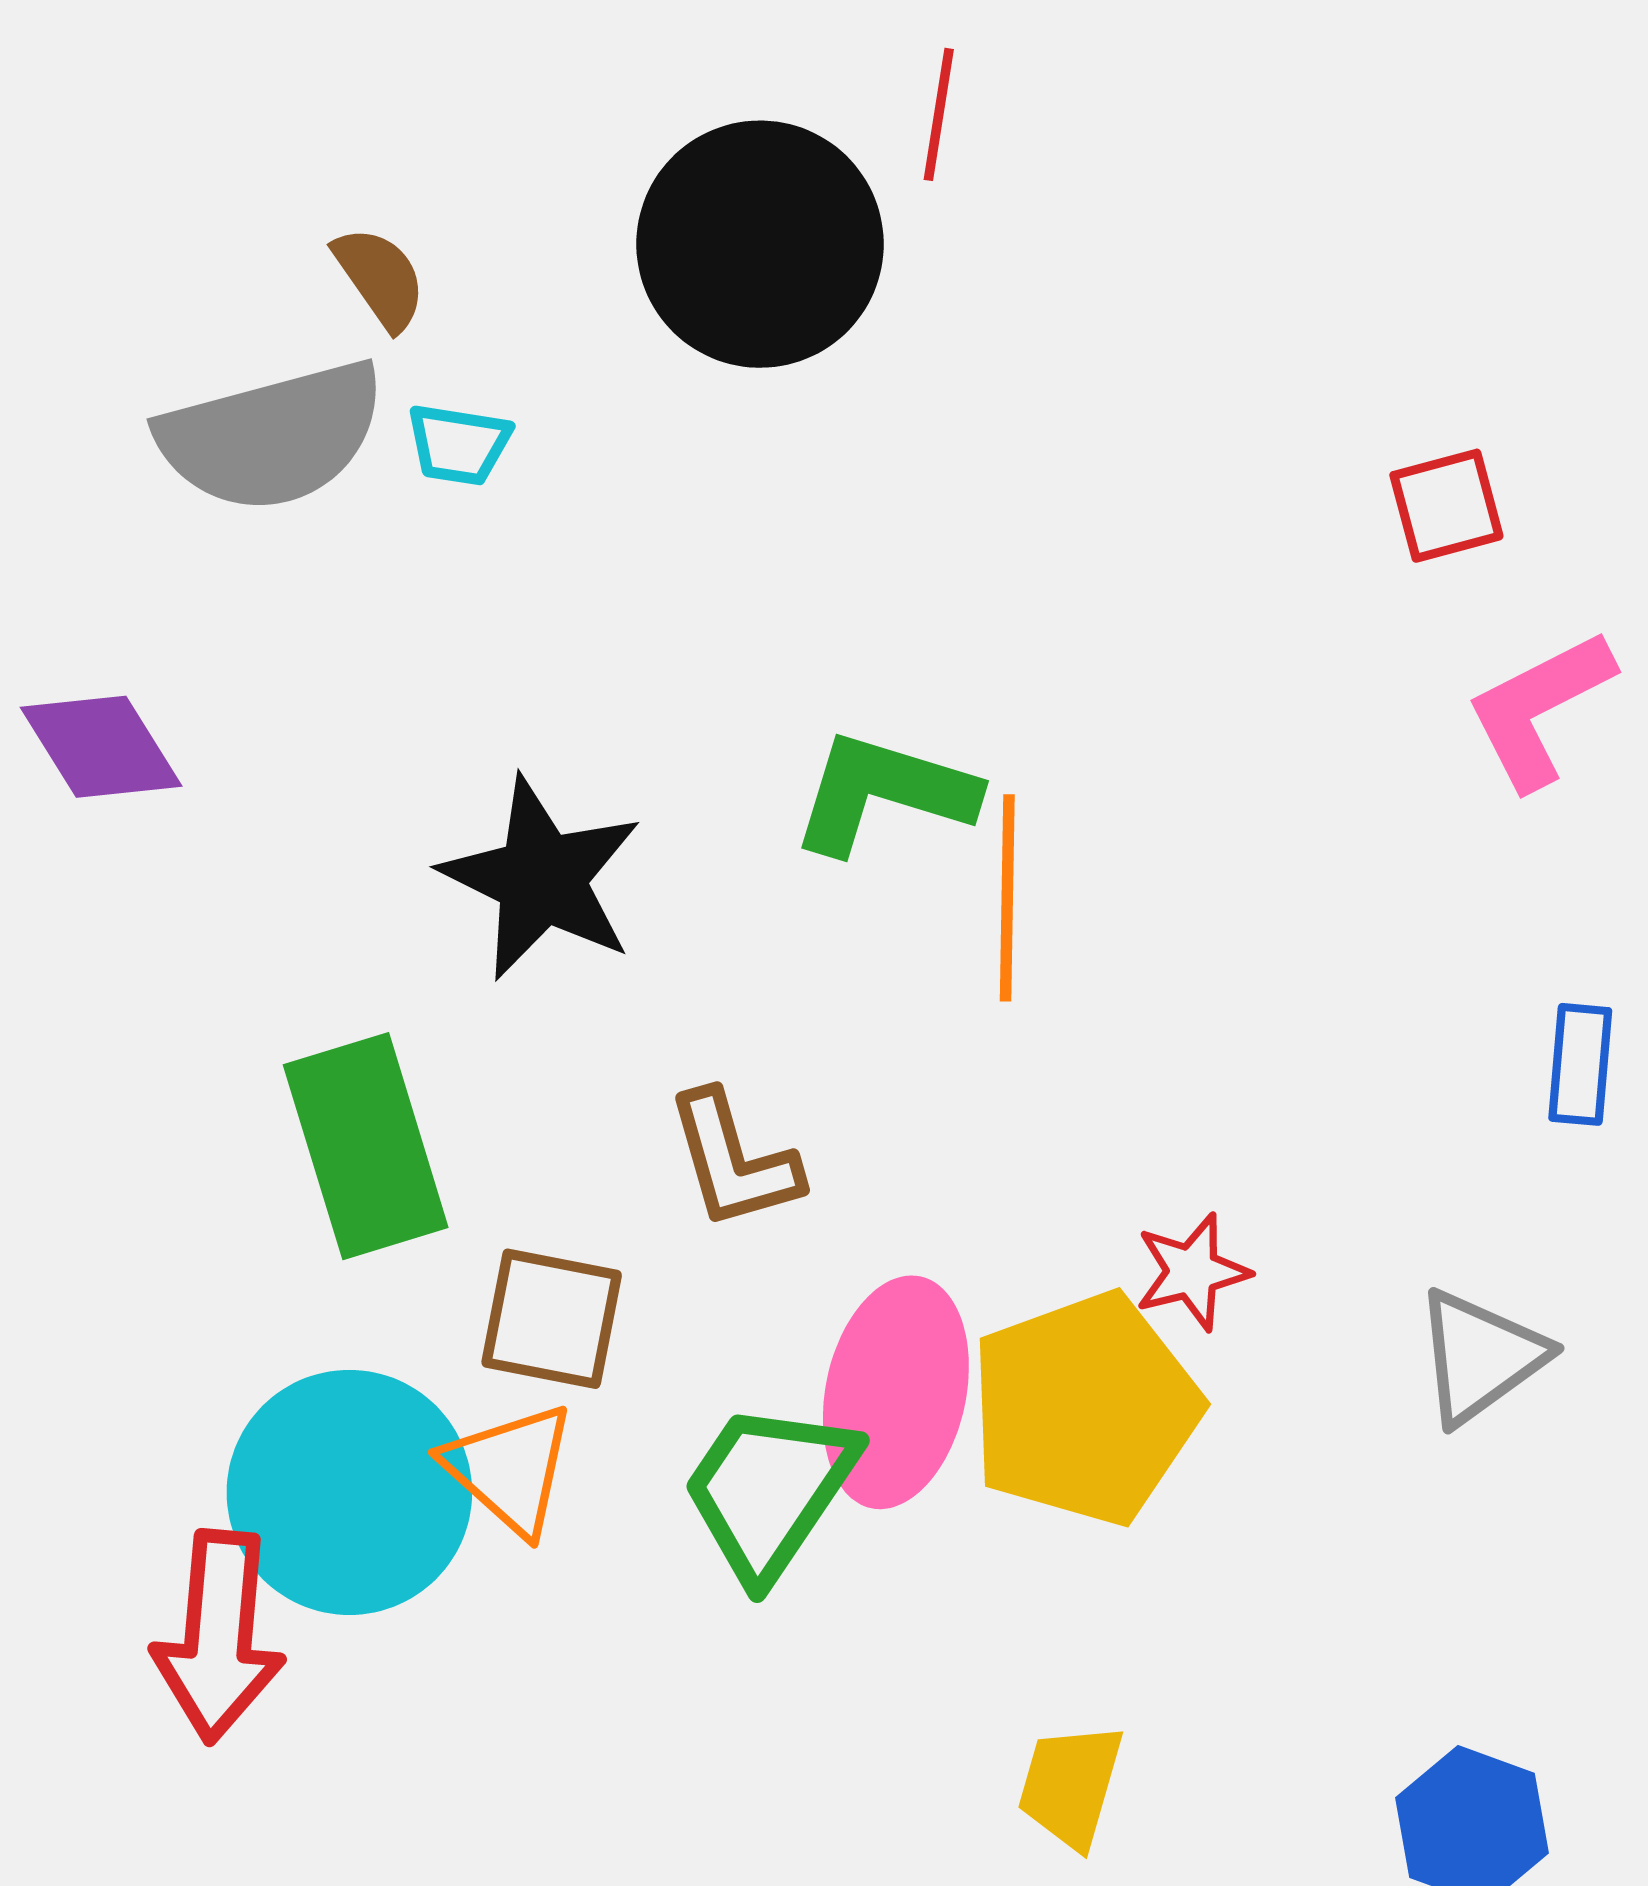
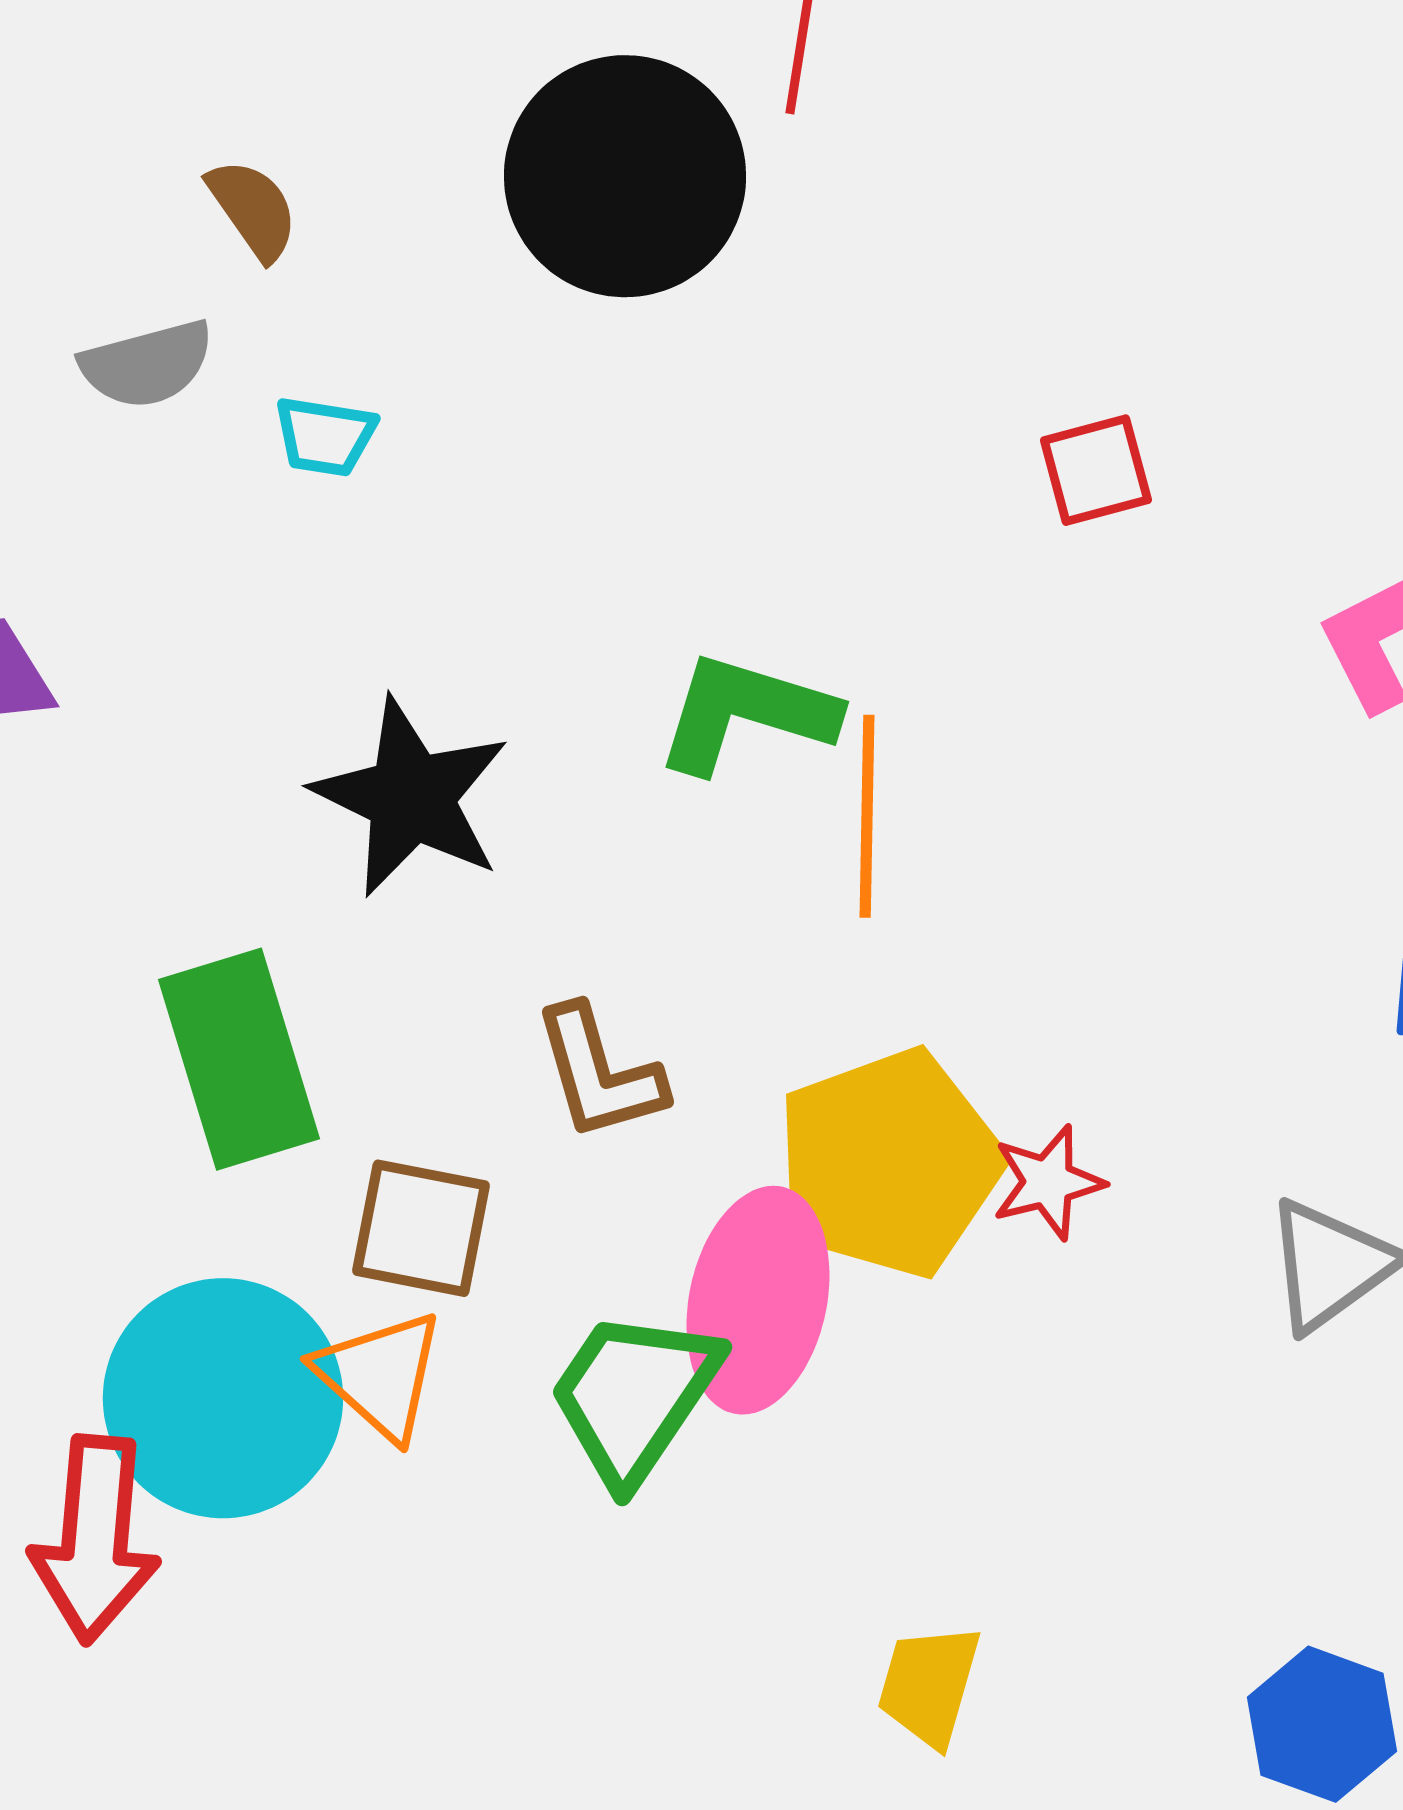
gray semicircle: (272, 436) -> (147, 364), size x0.6
cyan trapezoid: (459, 444) -> (325, 436), moved
red square: (1446, 506) -> (1096, 470), moved
yellow pentagon: (1085, 1409) -> (889, 1163), moved

